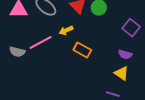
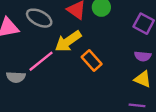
yellow arrow: (66, 30) -> (68, 41), size x1.6
orange rectangle: (82, 50) -> (92, 61), turned 30

